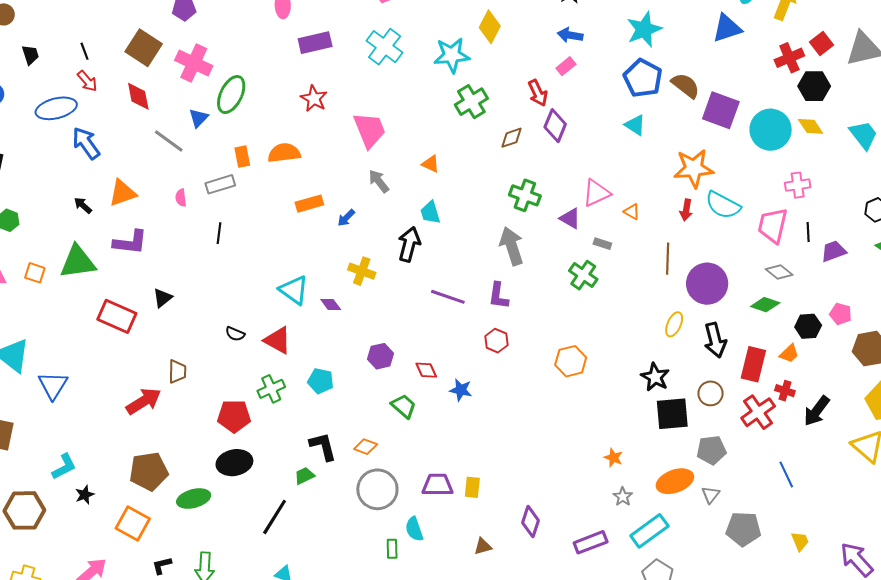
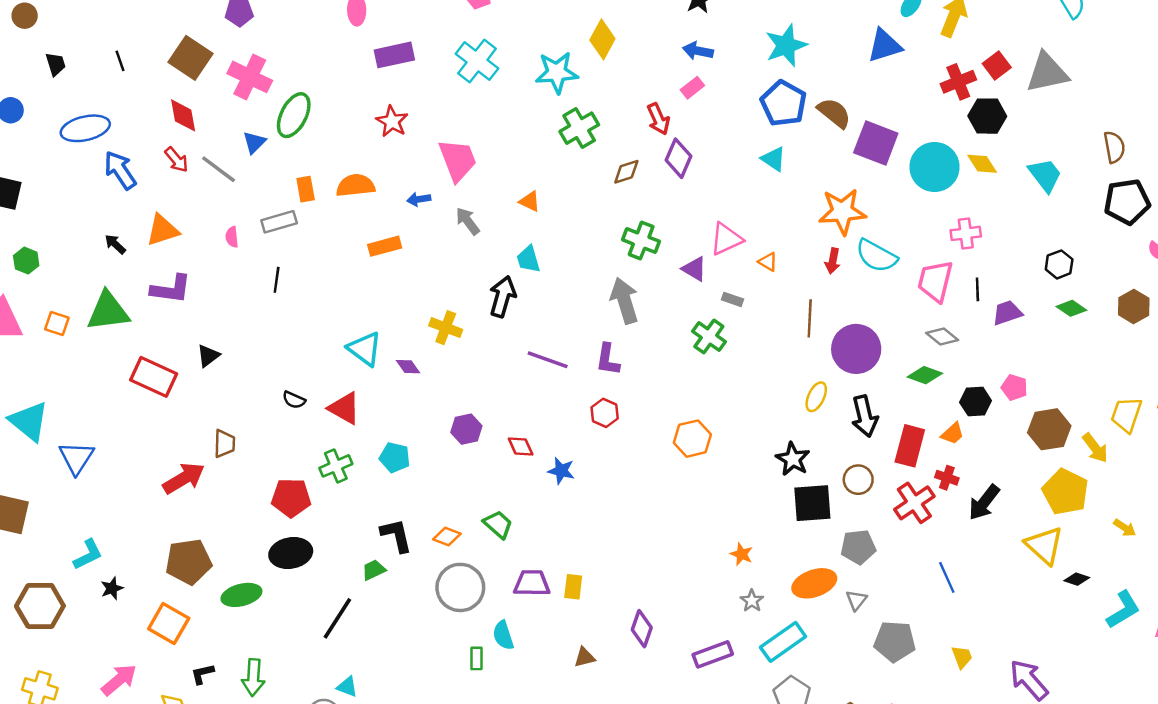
red arrow: (87, 81) -> (176, 160), moved
blue arrow: (346, 218) -> (419, 199), moved, turned 36
green trapezoid: (404, 406) -> (498, 524), moved

